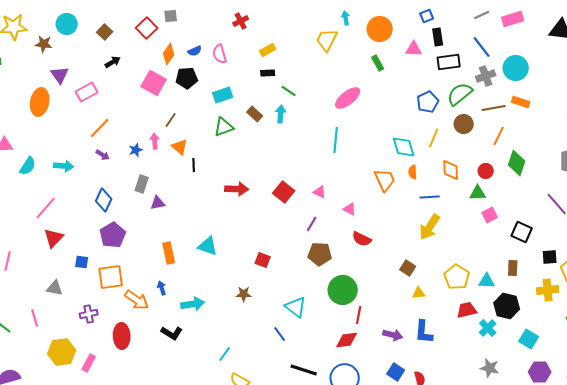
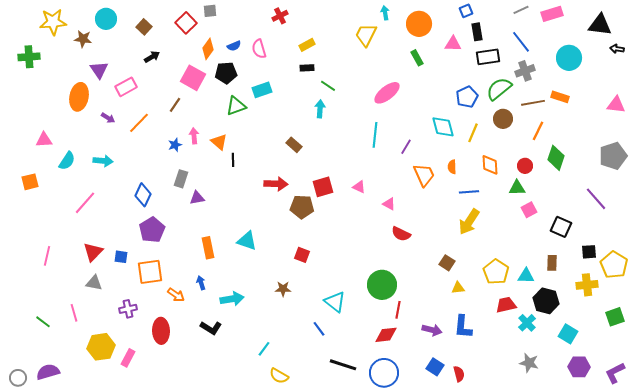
cyan circle: (516, 68) -> (569, 58), moved
brown rectangle: (255, 114) -> (294, 145), moved
brown line: (171, 120) -> (175, 105), moved
green triangle: (224, 127) -> (236, 106), moved
cyan diamond: (404, 147) -> (443, 127), moved
purple arrow: (103, 155) -> (108, 118), moved
red square: (284, 192) -> (323, 187), turned 35
purple line: (312, 224) -> (406, 147), moved
red triangle: (54, 238) -> (93, 252), moved
brown pentagon: (320, 254) -> (302, 207), moved
orange arrow: (137, 300) -> (176, 295), size x0.7

